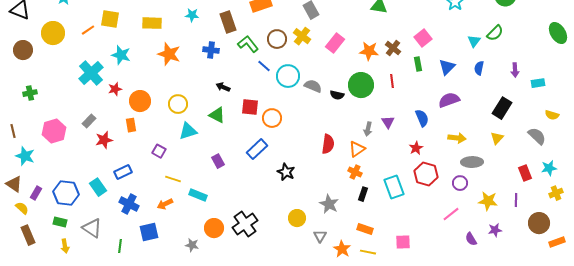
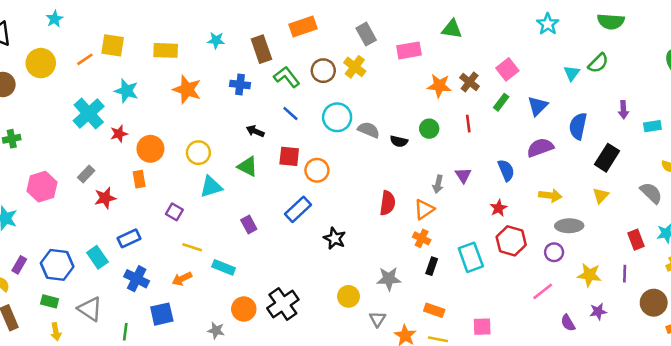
pink rectangle: (335, 43) -> (409, 50), moved, turned 42
green rectangle: (418, 64) -> (501, 102), turned 48
blue line: (264, 66) -> (290, 114), moved
blue semicircle: (479, 68) -> (578, 126), moved, size x1.5
green circle: (361, 85) -> (429, 129), size x0.6
gray star: (329, 204) -> (389, 279), turned -30

